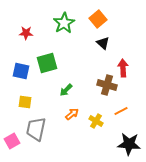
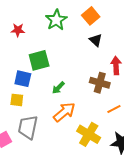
blue square: (21, 71) -> (23, 79), moved
orange arrow: (72, 114) -> (64, 112), size x1.6
yellow cross: (96, 121) -> (89, 134), moved, size x1.6

